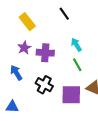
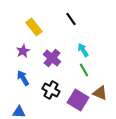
purple star: (24, 48) -> (23, 51), moved
purple cross: (45, 53) -> (52, 58), turned 36
purple square: (71, 95) -> (78, 100), turned 30

